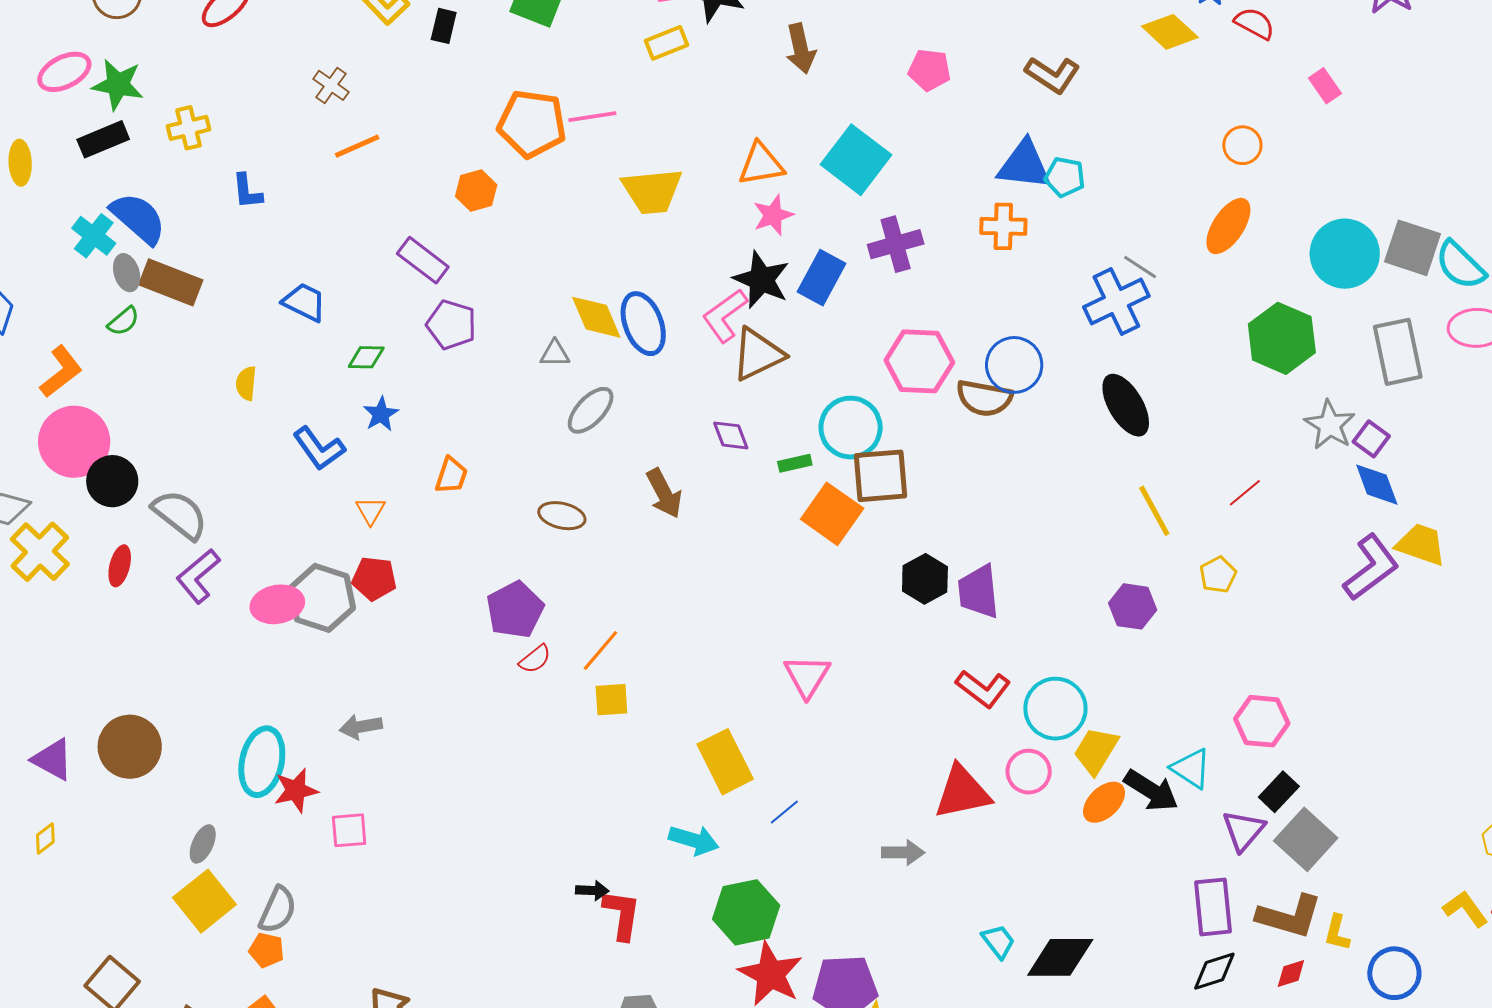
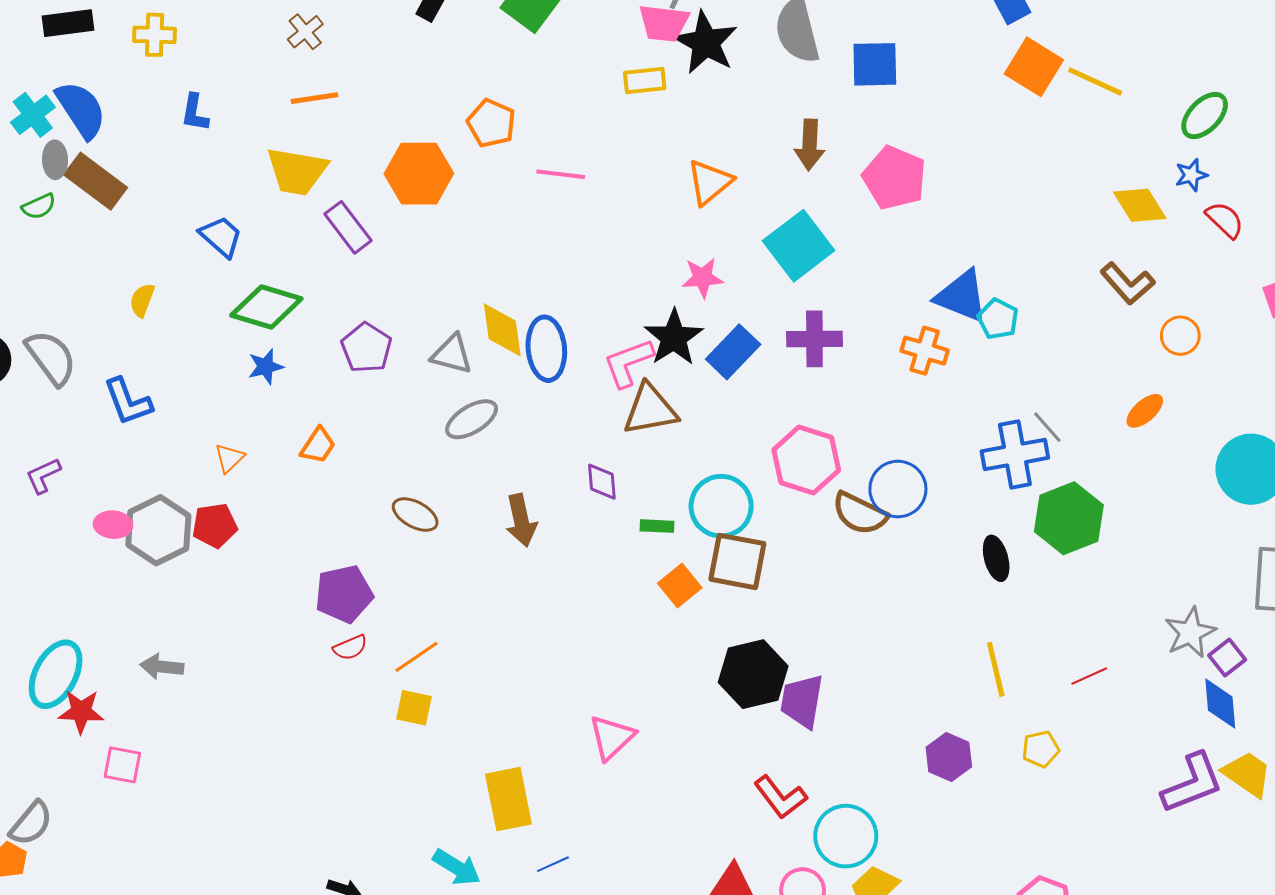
brown arrow: (801, 49) -> (810, 145), moved
pink pentagon: (929, 70) -> (895, 178), size x1.5
brown L-shape: (1053, 75) -> (1127, 283), moved
pink line: (592, 117) -> (561, 174), moved
orange pentagon: (532, 124) -> (491, 123), size x0.7
orange triangle: (761, 164) -> (710, 182), moved, turned -45
orange hexagon: (476, 191) -> (419, 174), size x1.6
yellow trapezoid: (652, 191) -> (297, 171), moved
orange ellipse: (1228, 226) -> (1145, 411), size x0.7
purple pentagon: (451, 325) -> (366, 348), moved
green hexagon: (1282, 338) -> (1069, 518), moved
gray triangle: (555, 354) -> (452, 354), size x1.4
green diamond: (366, 357) -> (266, 307), size x1.8
black ellipse: (1126, 405) -> (996, 558), size x0.7
blue L-shape: (319, 448) -> (128, 402), moved
orange square: (832, 514) -> (680, 585), size x0.7
gray semicircle: (180, 515) -> (51, 358), moved
purple L-shape: (198, 576) -> (43, 476), size x0.7
red pentagon: (374, 579) -> (215, 526), turned -30
black hexagon: (925, 579) -> (753, 674), size x1.4
pink ellipse: (277, 604) -> (113, 525), size x0.7

